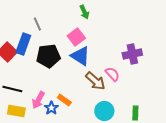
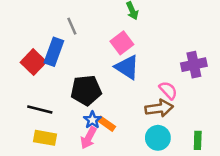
black pentagon: (48, 56) -> (86, 90), moved
brown arrow: (95, 81) -> (159, 108), moved, turned -50
pink arrow: (38, 100) -> (89, 138), moved
blue star: (51, 108) -> (92, 120), moved

